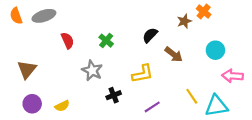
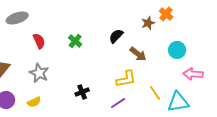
gray star: (92, 71) -> (39, 73), moved
yellow L-shape: (143, 74) -> (126, 79), moved

